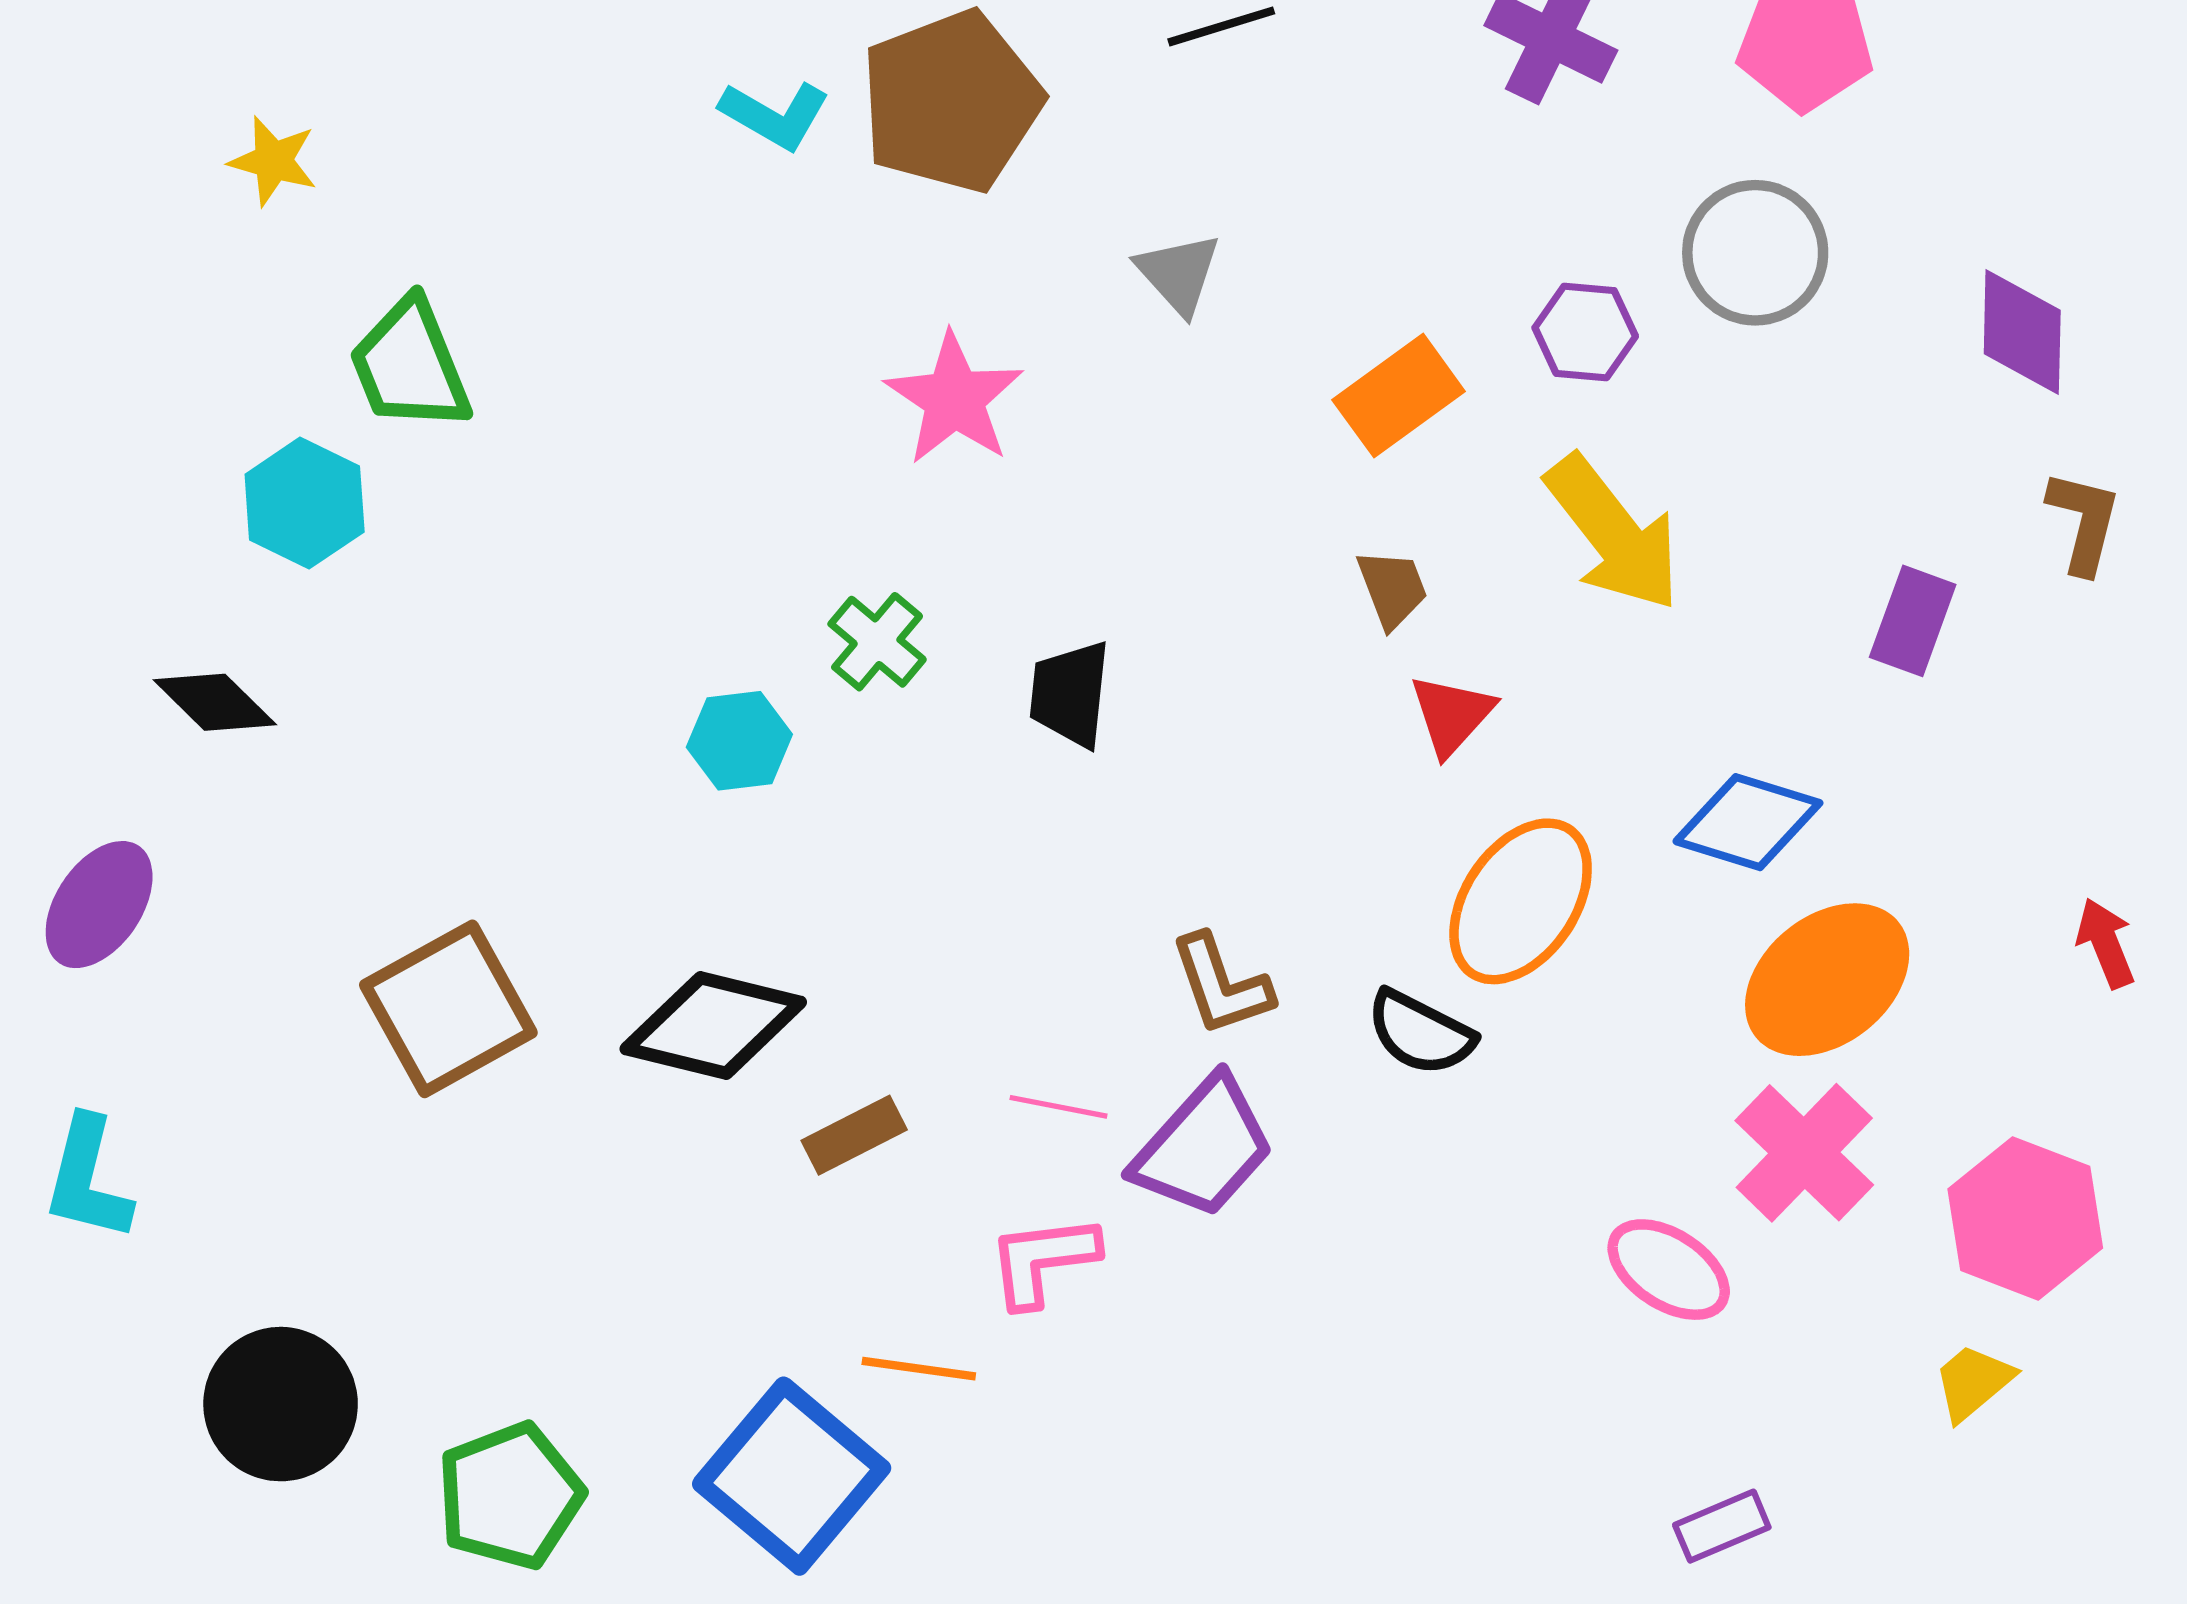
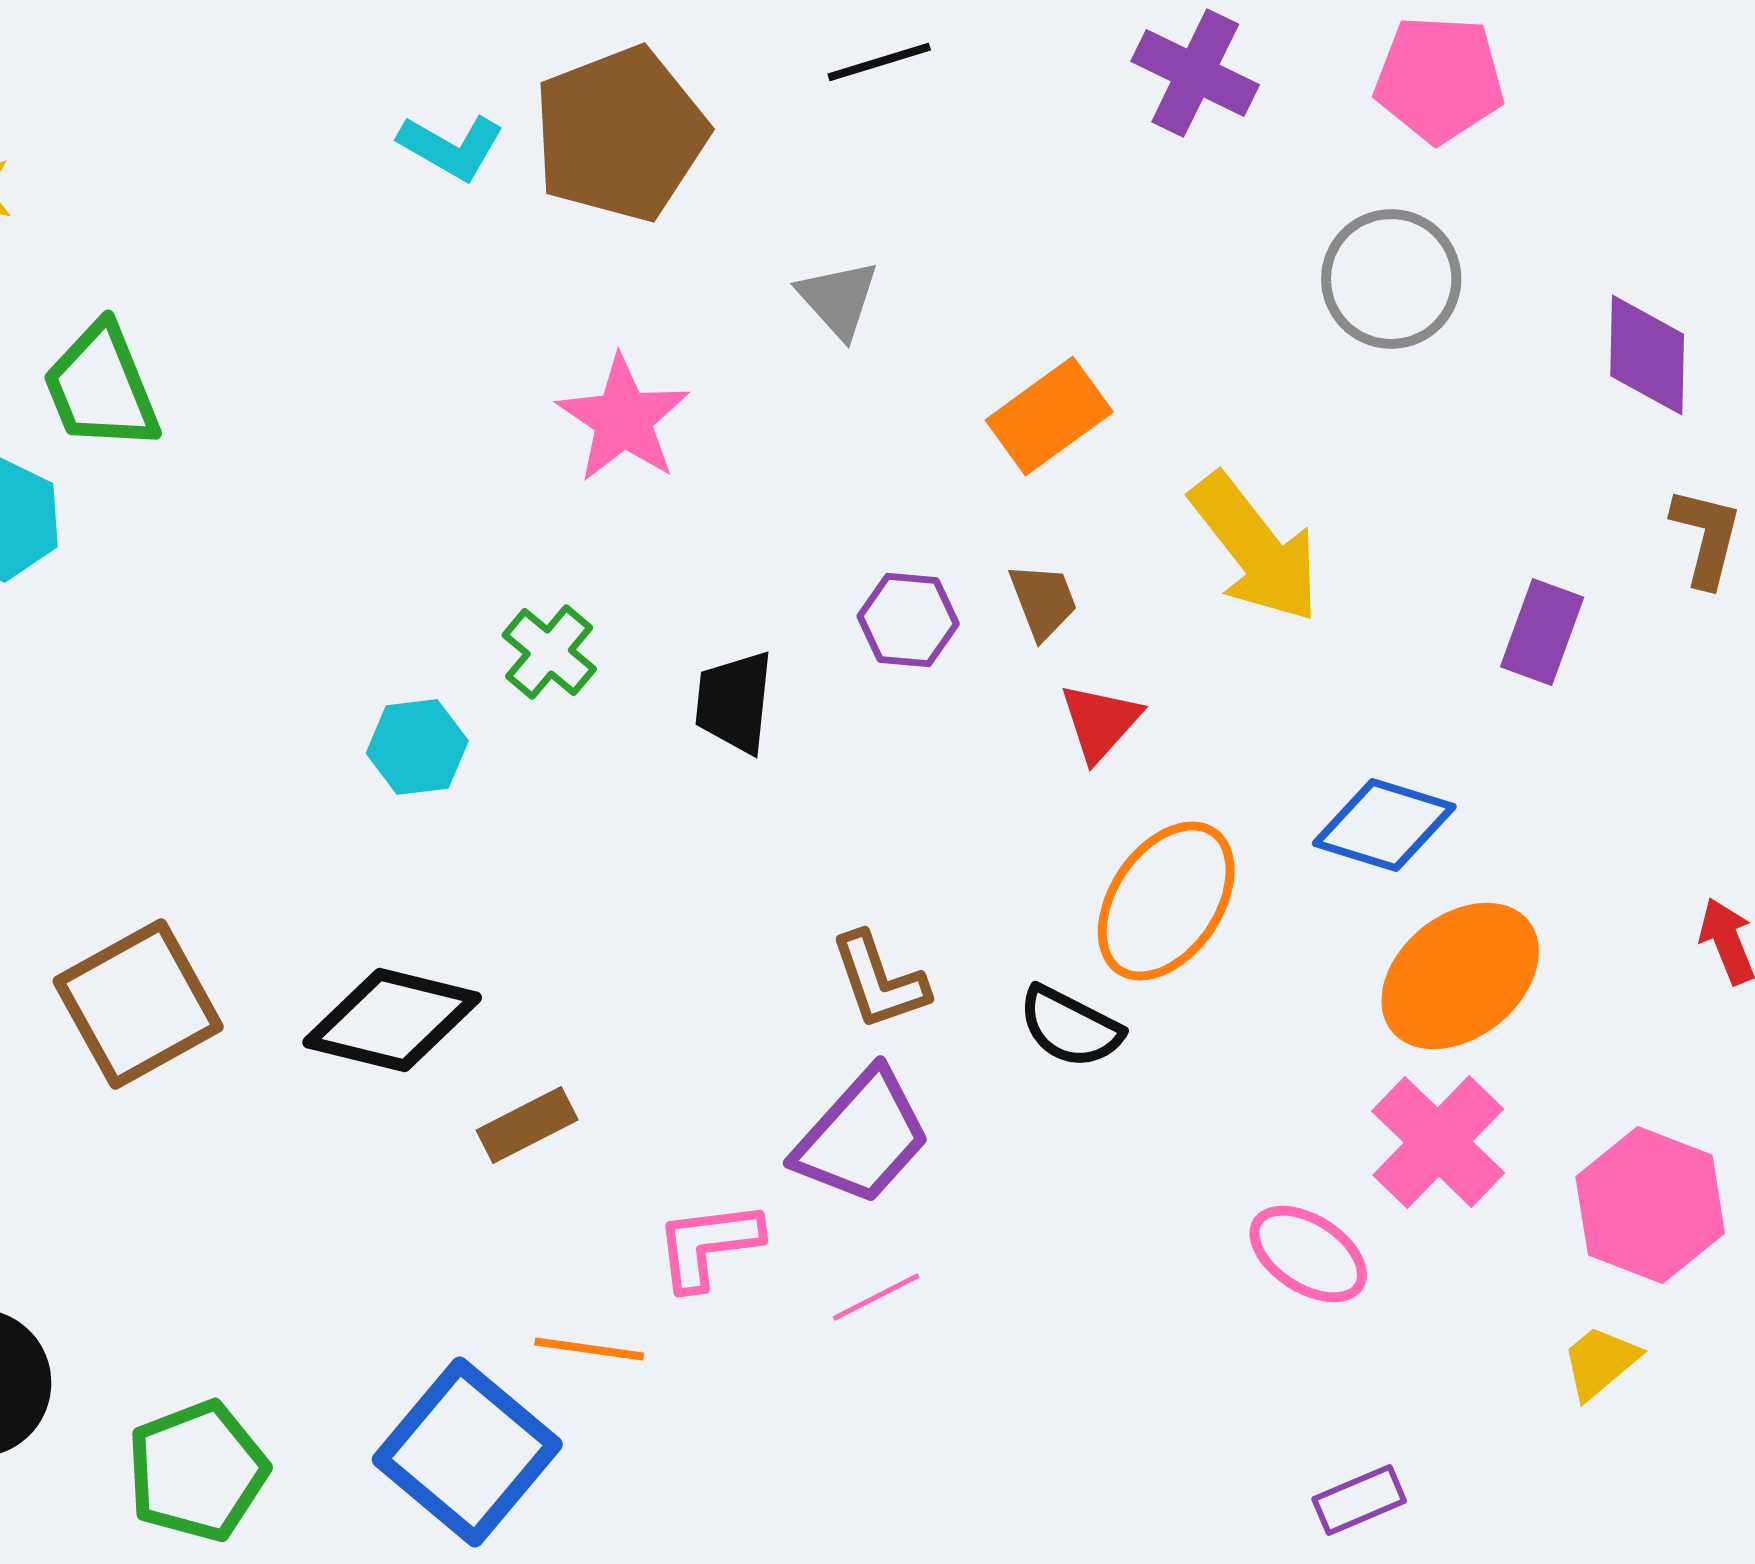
purple hexagon: (1585, 332) -> (908, 620), moved
pink line: (1059, 1107) -> (876, 1297), moved, turned -38

